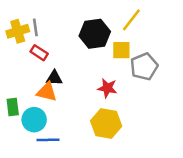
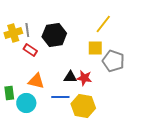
black hexagon: (95, 34) -> (54, 35), moved
gray pentagon: (144, 67) -> (113, 61), turned -30
black triangle: (54, 78) -> (70, 77), moved
blue line: (48, 140) -> (60, 97), moved

